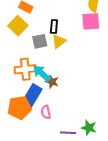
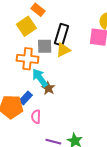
black rectangle: (54, 27) -> (62, 35), size x1.5
orange cross: (25, 69) -> (28, 59), moved
blue rectangle: (32, 96) -> (26, 98), size x0.6

